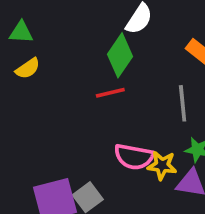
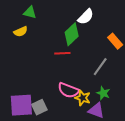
green triangle: (21, 32) -> (30, 12), moved
gray line: (183, 103) -> (100, 67), turned 30

